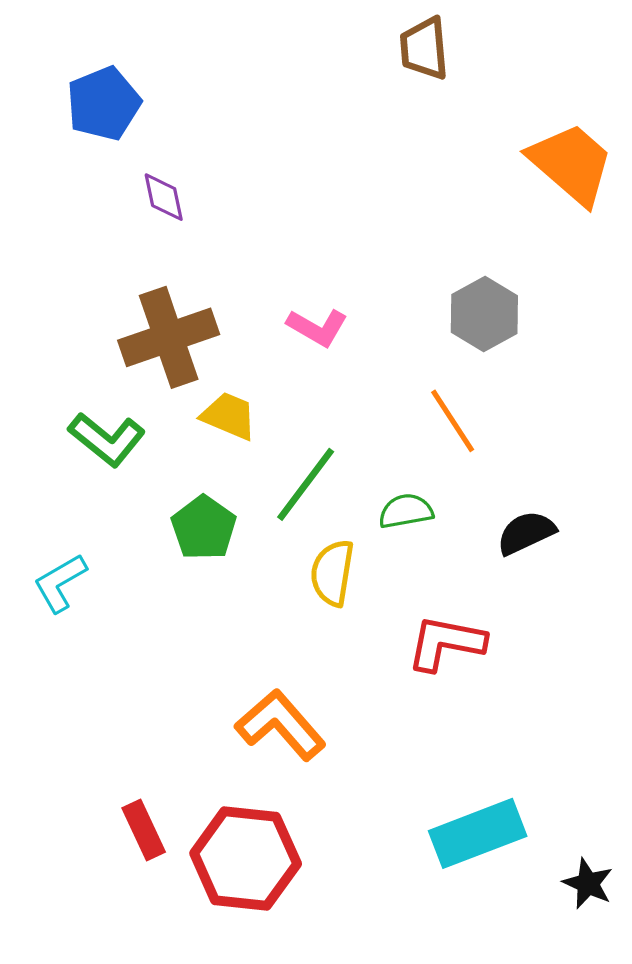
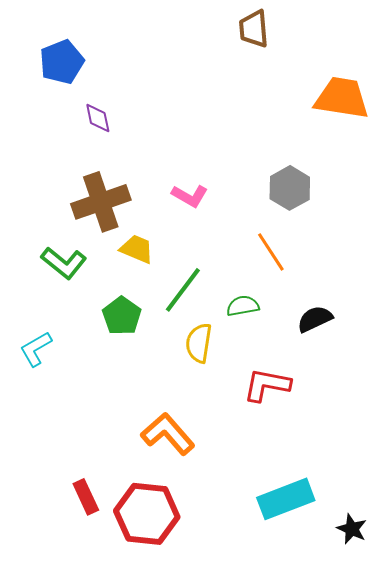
orange trapezoid: (571, 164) -> (342, 98), turned -32

